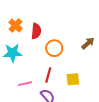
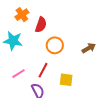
pink line: (25, 84) -> (19, 74), turned -32

